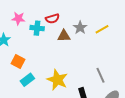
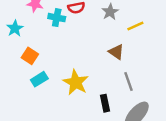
gray star: (80, 28) -> (110, 12), moved
brown triangle: (64, 36) -> (116, 52), moved, turned 32

